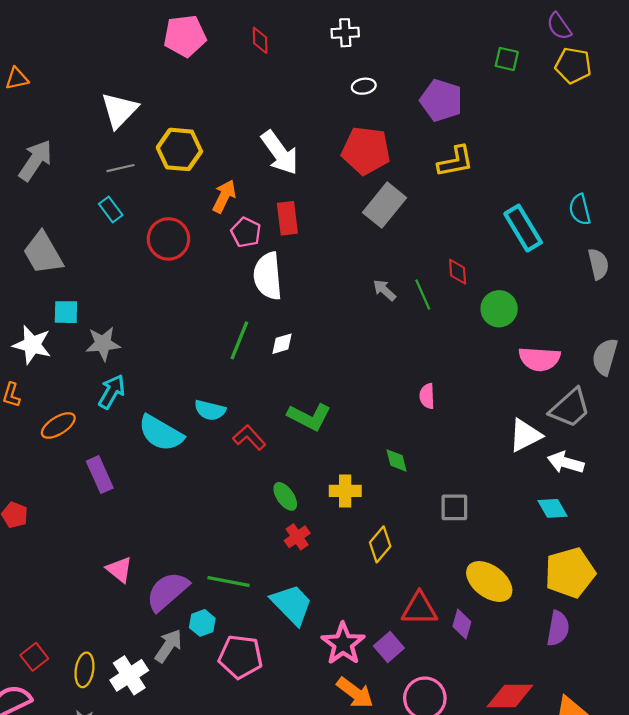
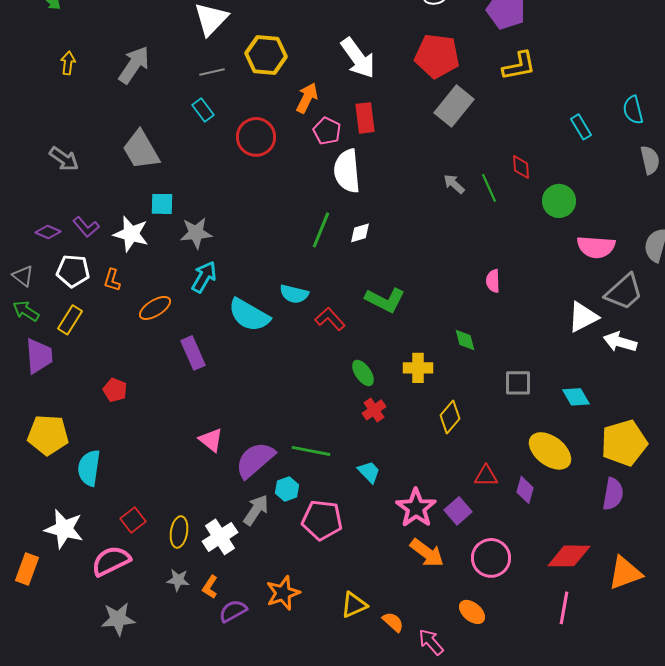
cyan rectangle: (523, 228) -> (581, 127), size x0.6
cyan diamond: (553, 508) -> (576, 397), moved
cyan trapezoid: (292, 604) -> (369, 472), size x0.6
red triangle: (419, 609) -> (486, 476), size x0.7

